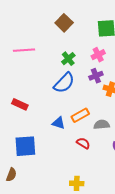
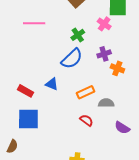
pink cross: (98, 55) -> (104, 24), moved, turned -32
red rectangle: (20, 104) -> (26, 91), moved
blue triangle: (59, 123) -> (52, 84), moved

